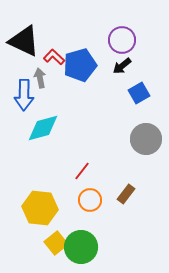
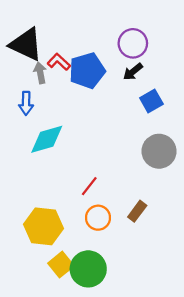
gray arrow: (40, 78) -> (40, 73), moved
blue arrow: (24, 95) -> (26, 103), size x0.7

